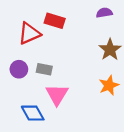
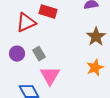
gray rectangle: (44, 69) -> (39, 54), turned 48

